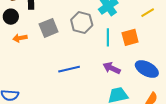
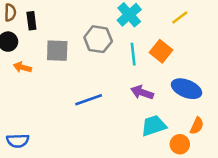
gray square: (49, 28) -> (57, 51), turned 30
orange square: (130, 37) -> (161, 51), turned -30
orange arrow: (20, 38) -> (22, 67), turned 32

